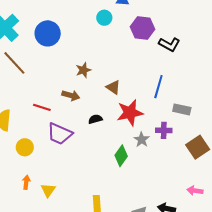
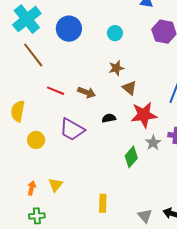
cyan circle: (104, 18) -> (115, 33), moved
brown star: (83, 70) -> (116, 68), moved
red line: (42, 107) -> (56, 91), moved
orange arrow: (26, 182) -> (32, 188), moved

